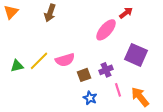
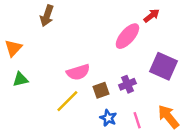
orange triangle: (11, 12) -> (13, 48), moved
brown arrow: (50, 13) -> (47, 16), moved
yellow line: (39, 61) -> (67, 101), moved
pink line: (118, 90) -> (137, 120), moved

